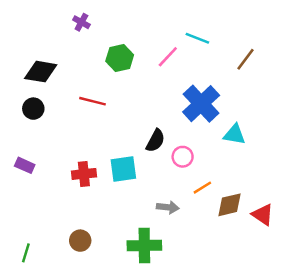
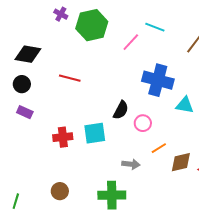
green hexagon: (120, 58) -> (92, 25), moved, size x1.4
blue cross: (201, 104) -> (158, 80), turned -32
purple rectangle: (25, 165) -> (25, 112), moved

